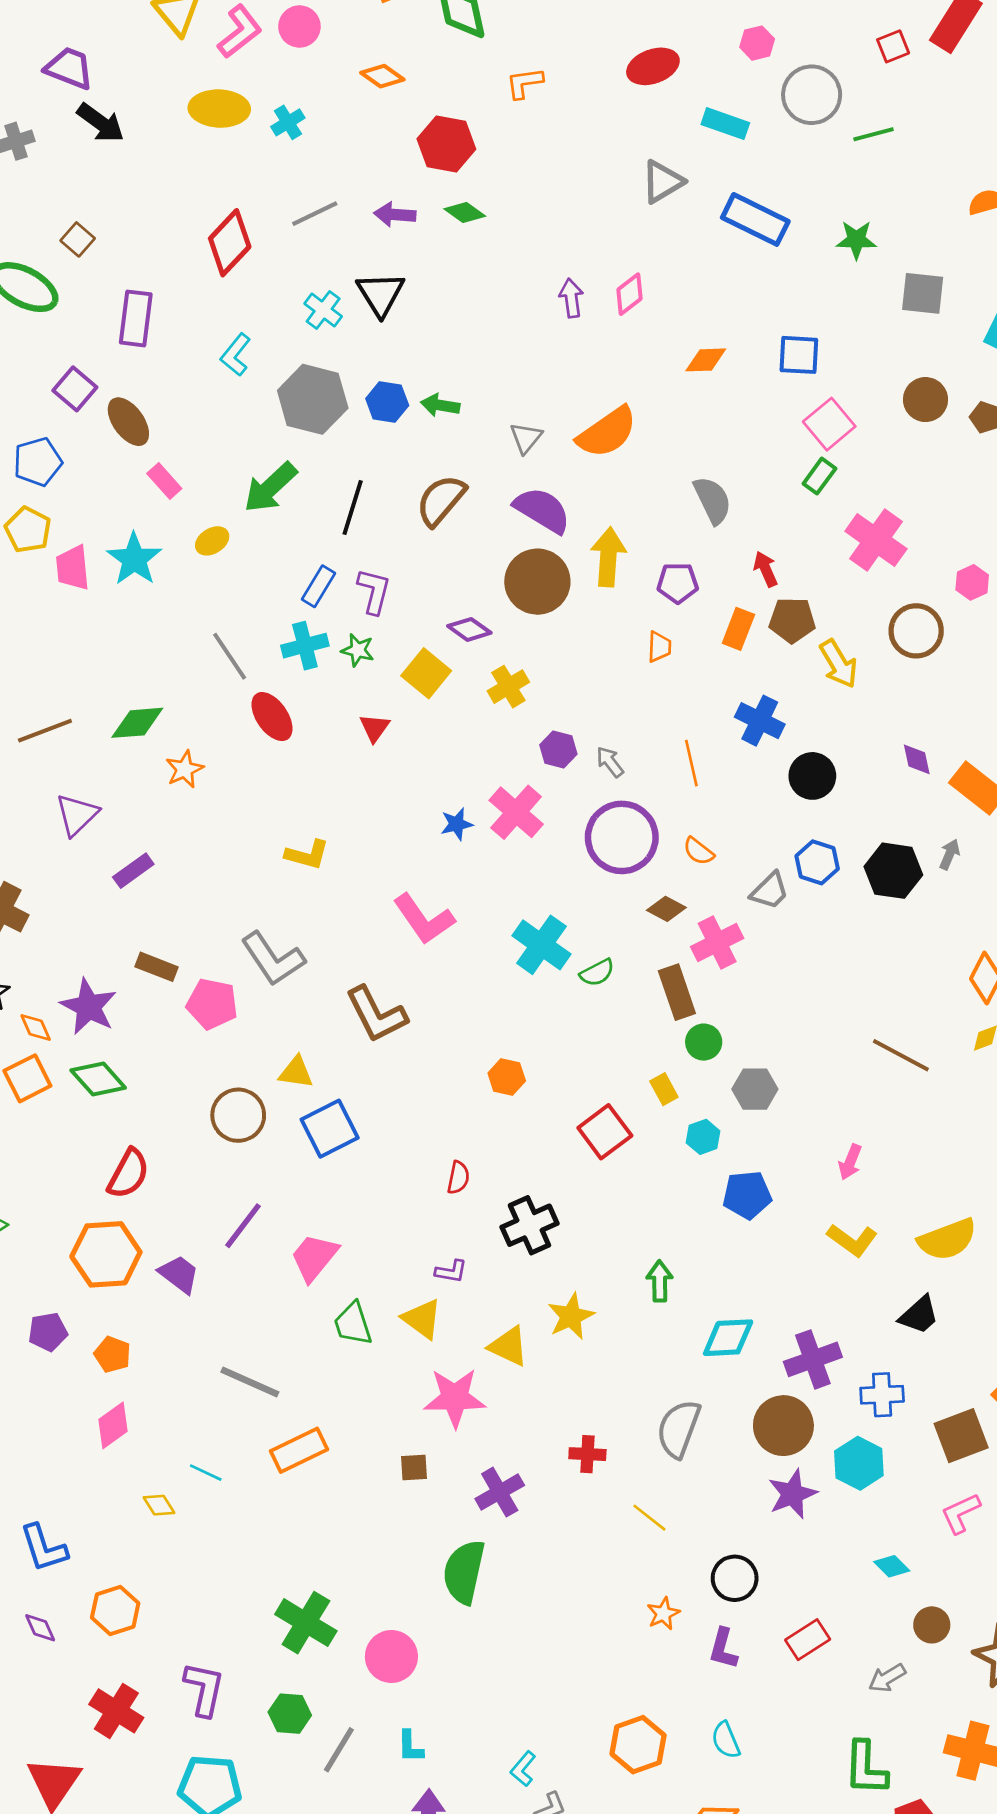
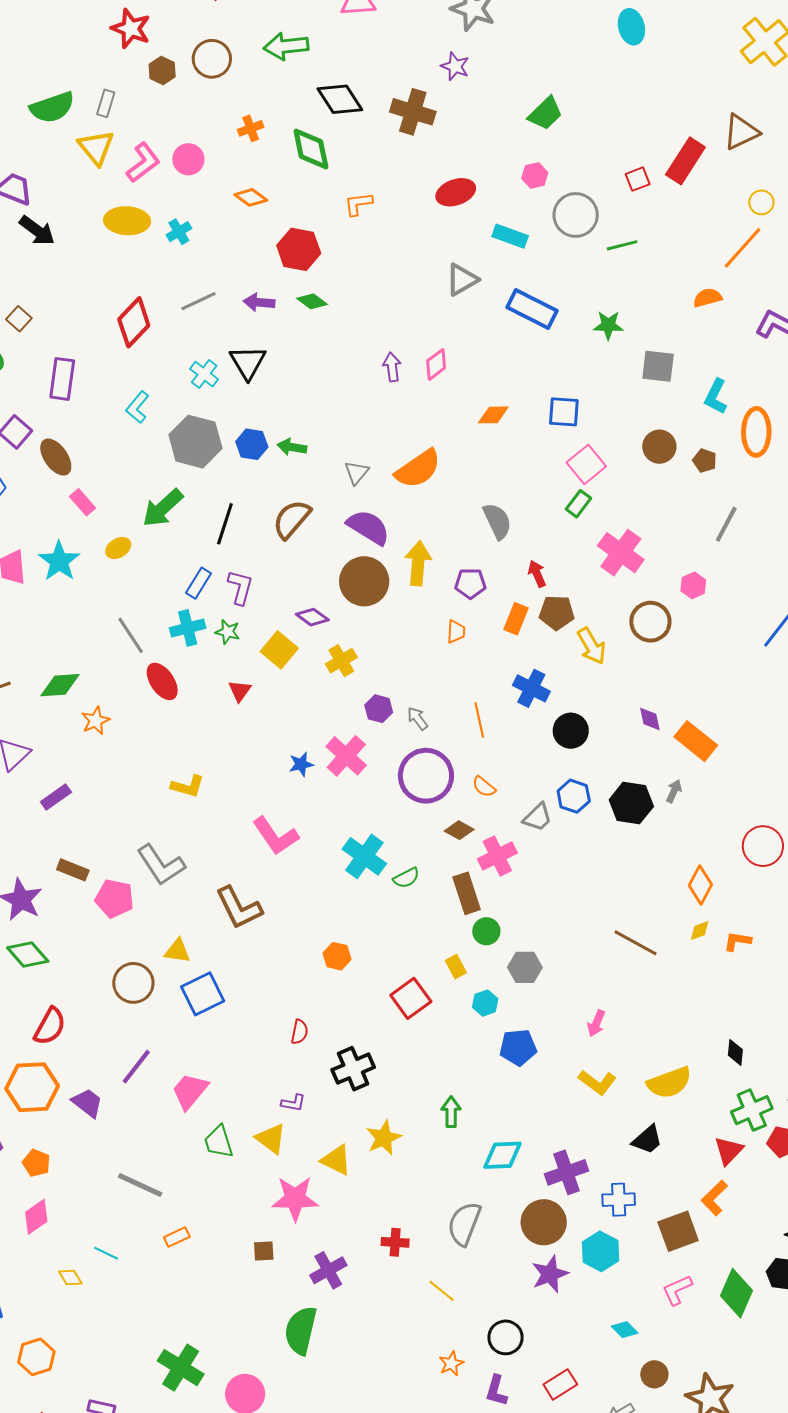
orange rectangle: (299, 1450) -> (177, 1237), size x0.6

